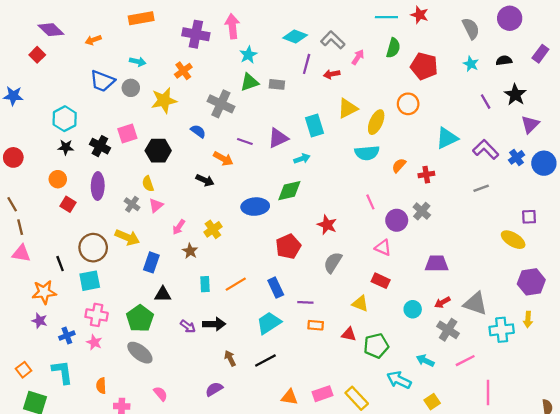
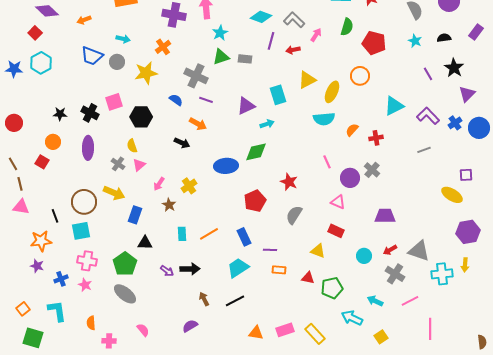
cyan hexagon: (65, 119) -> (41, 63), moved
purple line: (245, 142) -> (206, 100), moved
red square: (68, 204) -> (42, 162), moved

